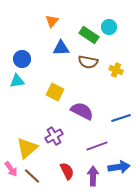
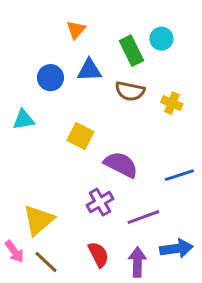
green rectangle: (89, 35) -> (131, 51), turned 30
blue circle: (22, 59) -> (50, 78), moved
purple cross: (54, 136) -> (100, 202), moved

